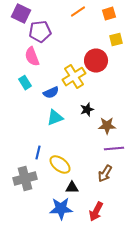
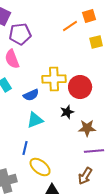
orange line: (78, 12) -> (70, 26), moved
red circle: (96, 61) -> (80, 87), moved
yellow cross: (74, 77) -> (54, 79), turned 30
blue line: (38, 153) -> (25, 148), moved

